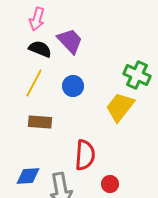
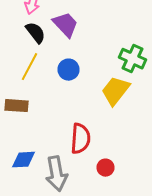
black semicircle: (40, 49) -> (36, 33), turned 30
brown rectangle: (40, 122) -> (16, 106), moved

